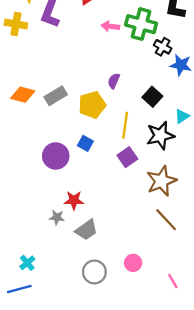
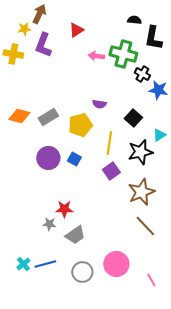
purple semicircle: (114, 81) -> (99, 104), turned -104
purple circle: (56, 156) -> (48, 158), moved
pink circle: (133, 263) -> (116, 264), size x1.6
blue line: (19, 289) -> (45, 264), moved

